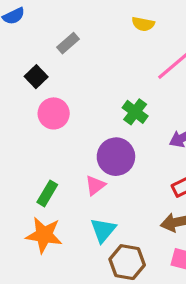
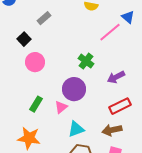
green rectangle: (47, 193) -> (36, 104), moved
cyan triangle: (103, 230) -> (76, 129), moved, turned 30

